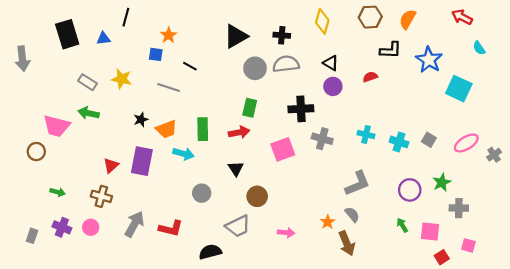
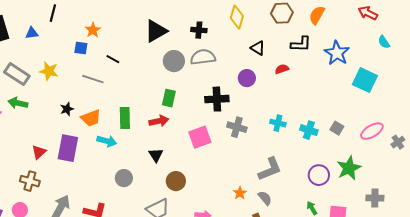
black triangle: (331, 63) -> (258, 48), moved
gray rectangle: (87, 82) -> (17, 74), size x1.4
green star: (442, 182) -> (349, 168), size x1.4
gray cross: (459, 208) -> (375, 198), moved
orange star: (328, 222) -> (240, 193), moved

